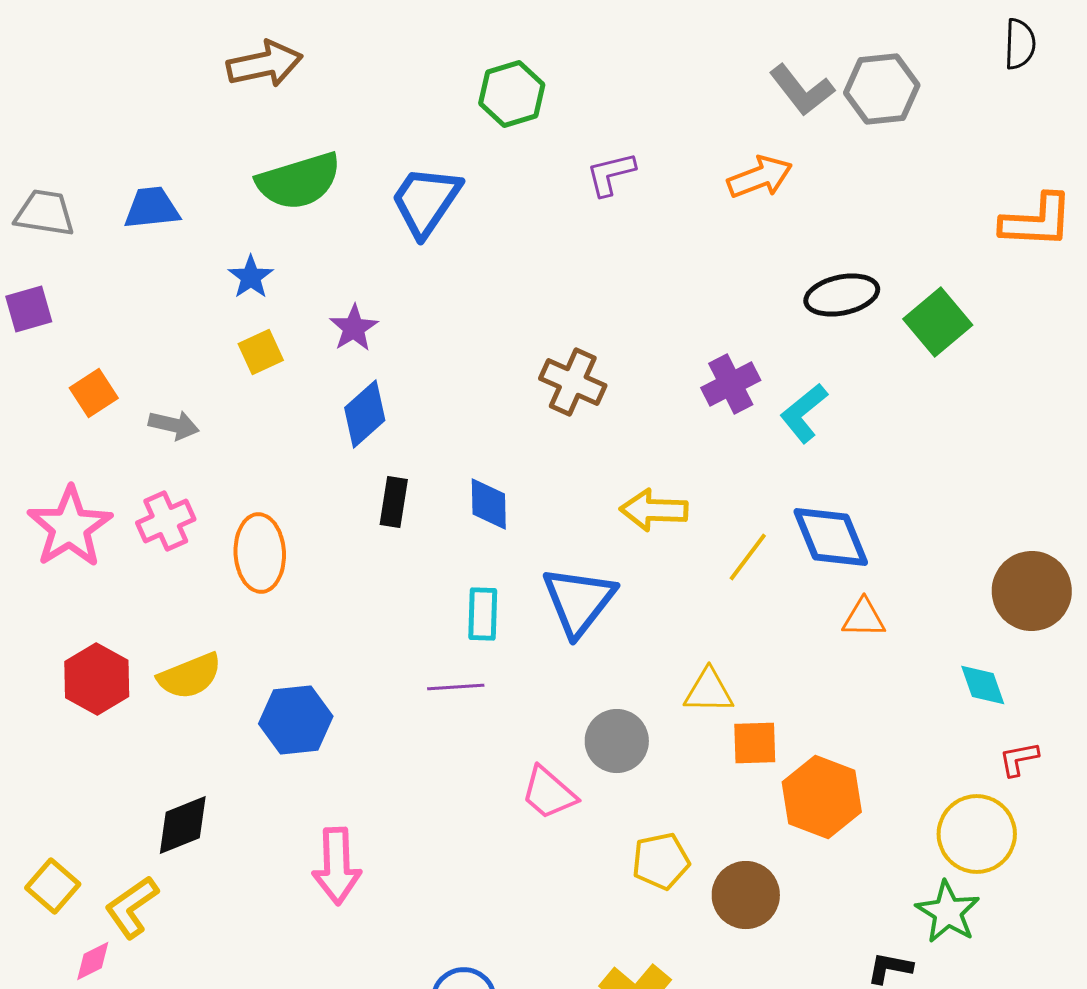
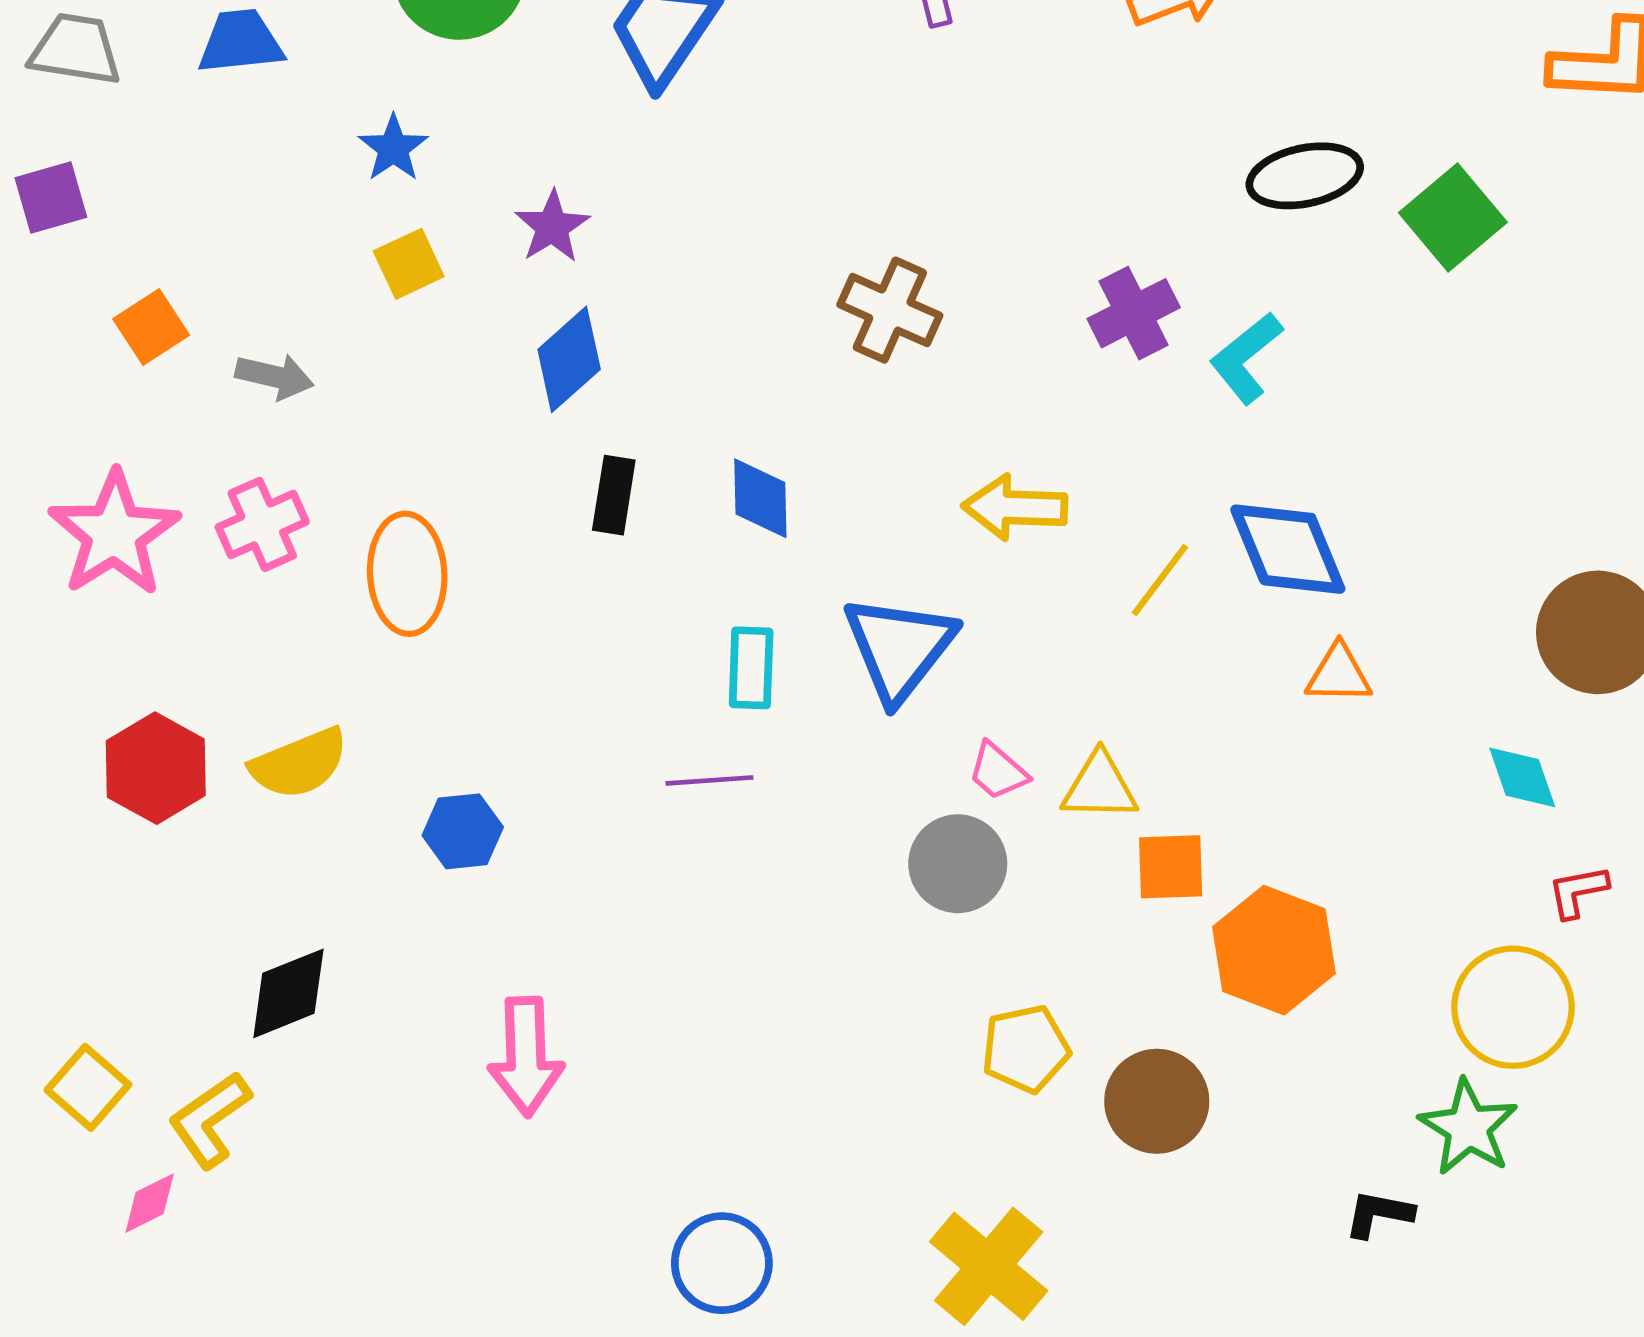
blue hexagon: (296, 720) -> (463, 831), size x0.7
pink trapezoid: (549, 793) -> (998, 771), moved, size x0.7

